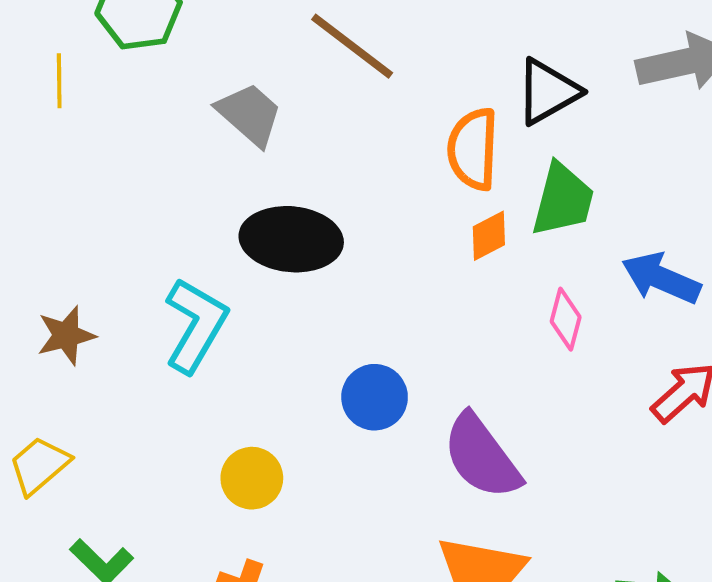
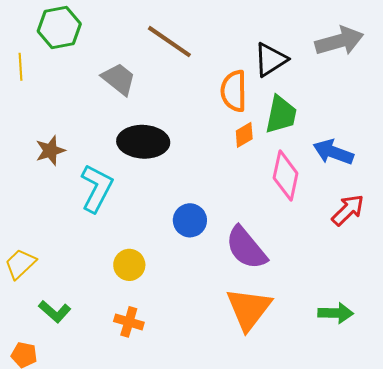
pink diamond: (566, 319) -> (286, 176), size x1.6
brown star: (66, 335) -> (50, 151), moved

